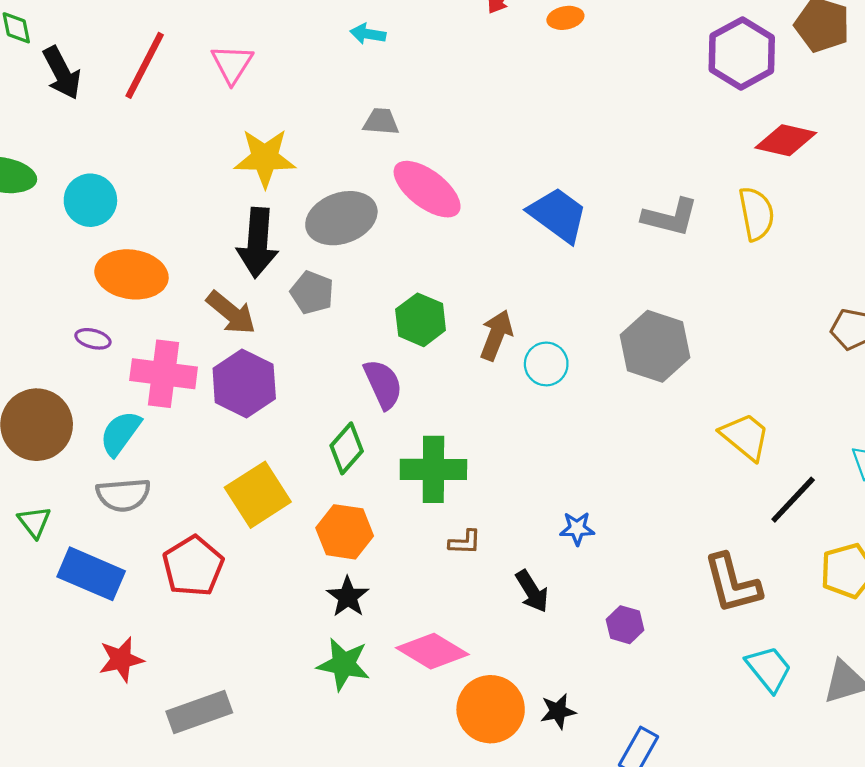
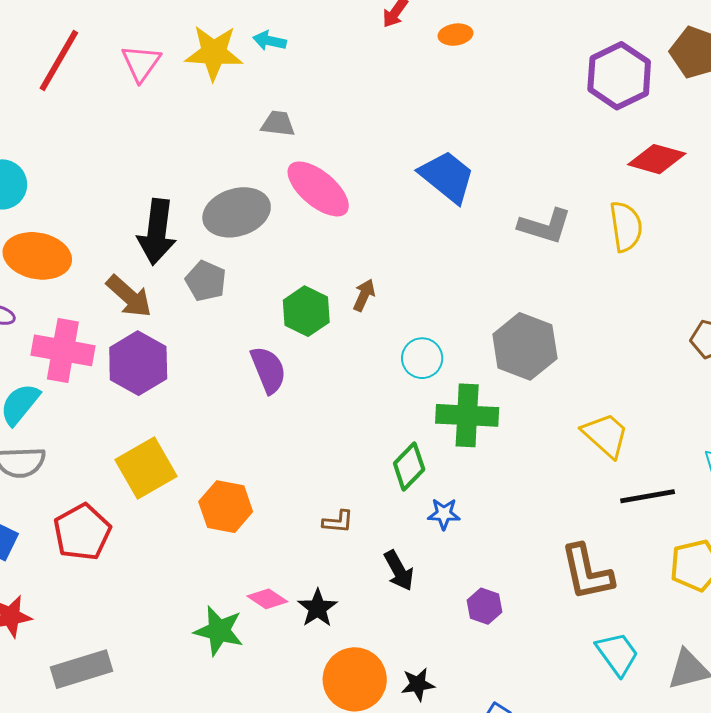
yellow star: (265, 158) -> (214, 53), moved
blue trapezoid: (558, 215) -> (447, 177), moved
brown arrow: (496, 335) -> (364, 295), moved, size x0.7
green diamond: (347, 448) -> (409, 466), moved
green cross: (433, 469) -> (467, 415), moved
black line: (793, 500) -> (648, 496), turned 34
black star: (348, 597) -> (317, 608), moved
pink diamond: (432, 651) -> (267, 599), moved, size x0.6

